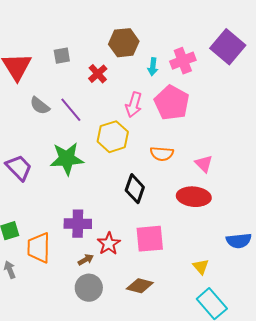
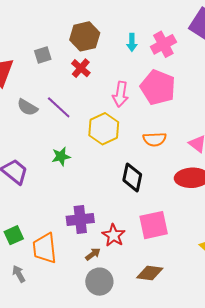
brown hexagon: (124, 43) -> (85, 36), moved
cyan arrow: (153, 67) -> (132, 42), moved
green star: (67, 159) -> (61, 156), size x0.6

